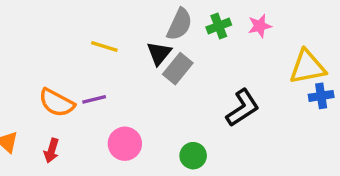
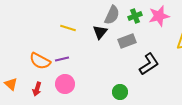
pink star: (260, 26) -> (159, 16), size x1.5
gray rectangle: (178, 69) -> (127, 41), moved, turned 30
pink circle: (125, 144) -> (65, 84), moved

